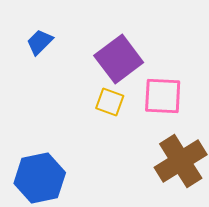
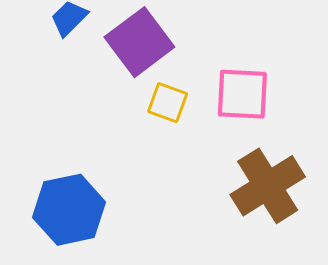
purple square: (119, 59) -> (139, 42), moved

